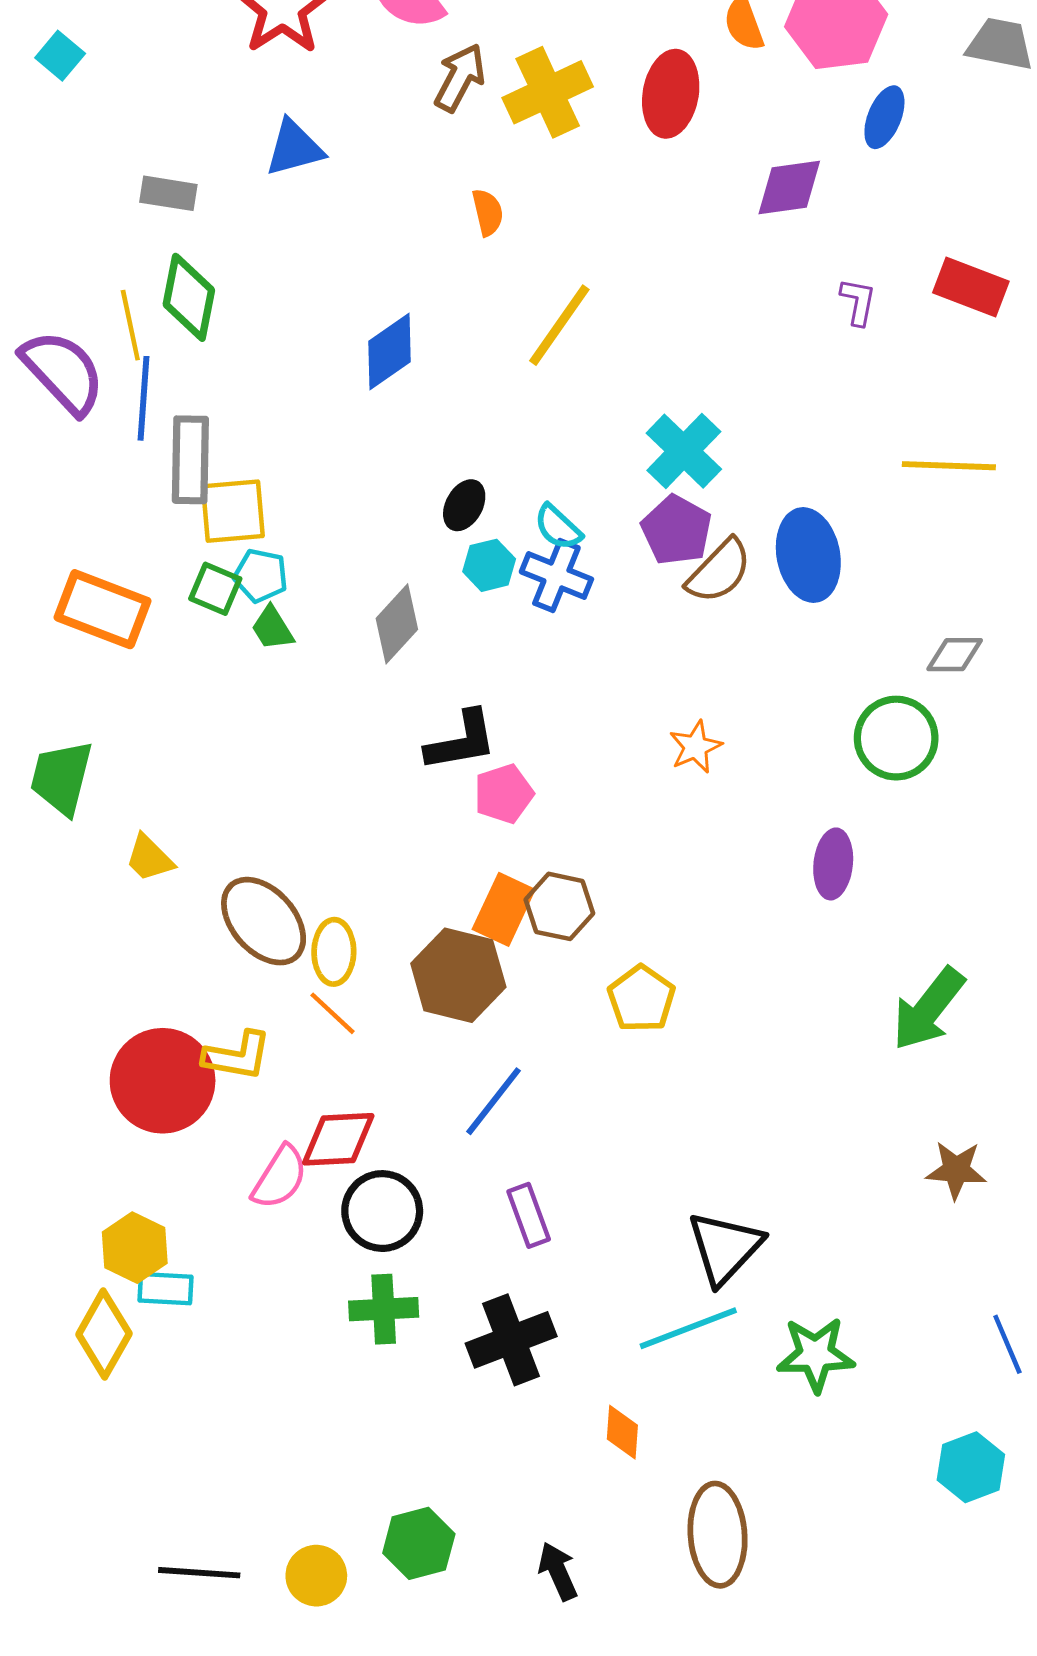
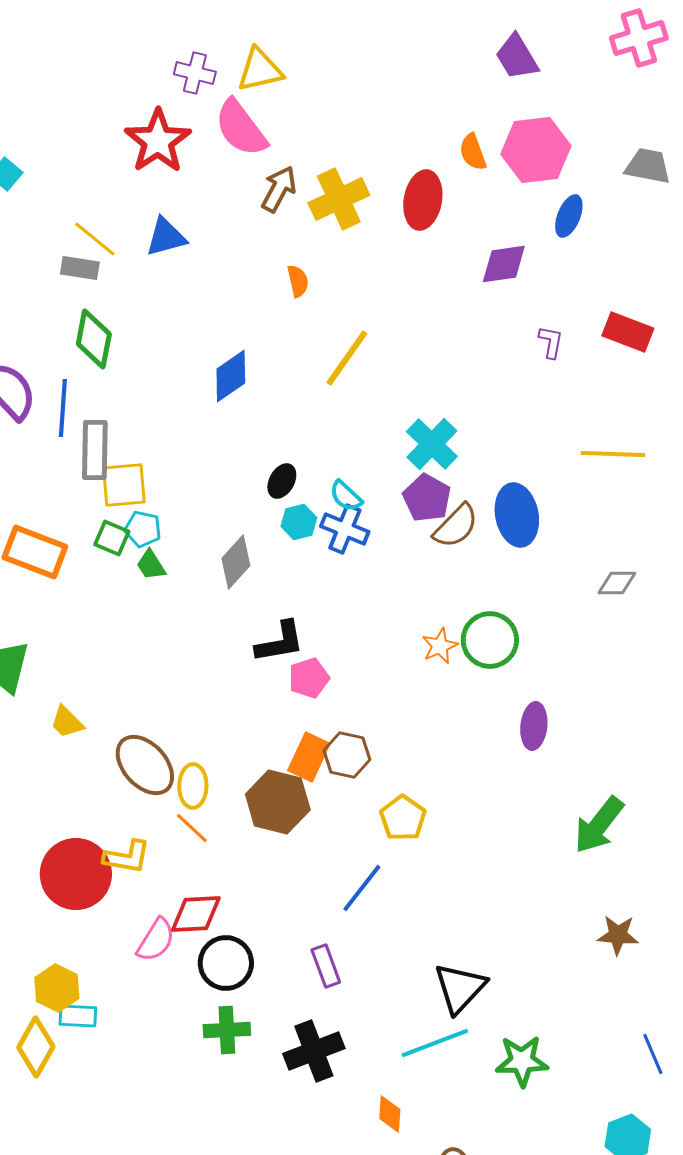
yellow line: (130, 325) -> (95, 239), moved, turned -39
green circle: (896, 738) -> (490, 640), moved
blue line: (493, 1101) -> (362, 888), moved

